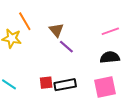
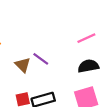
brown triangle: (56, 30) -> (23, 65), moved

